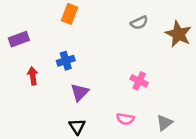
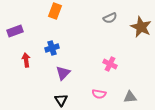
gray triangle: (164, 123) -> (130, 97), turned 32

